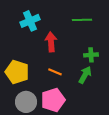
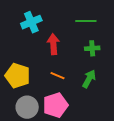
green cross: (91, 55) -> (92, 48), moved

